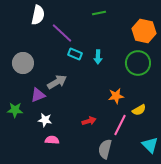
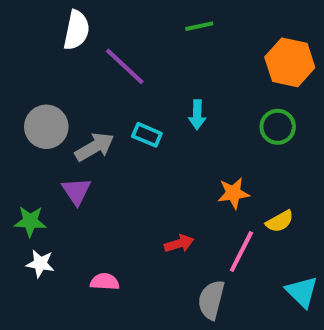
cyan rectangle: (75, 54) -> (147, 135), moved
green circle: (138, 63) -> (278, 127), size x0.7
gray arrow: (57, 82) -> (95, 147), moved
purple triangle: (38, 95) -> (76, 191), turned -42
white star: (45, 120) -> (40, 264), moved

